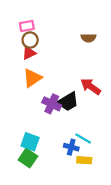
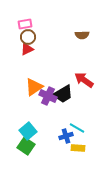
orange triangle: (32, 78) -> (34, 87), moved
cyan square: (30, 142) -> (28, 131), turned 30
blue cross: (71, 147) -> (66, 136), turned -32

